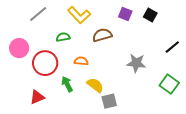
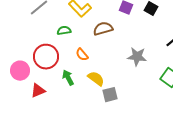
pink circle: (19, 48) -> (20, 71), moved
orange semicircle: (81, 61) -> (82, 55), turned -136

